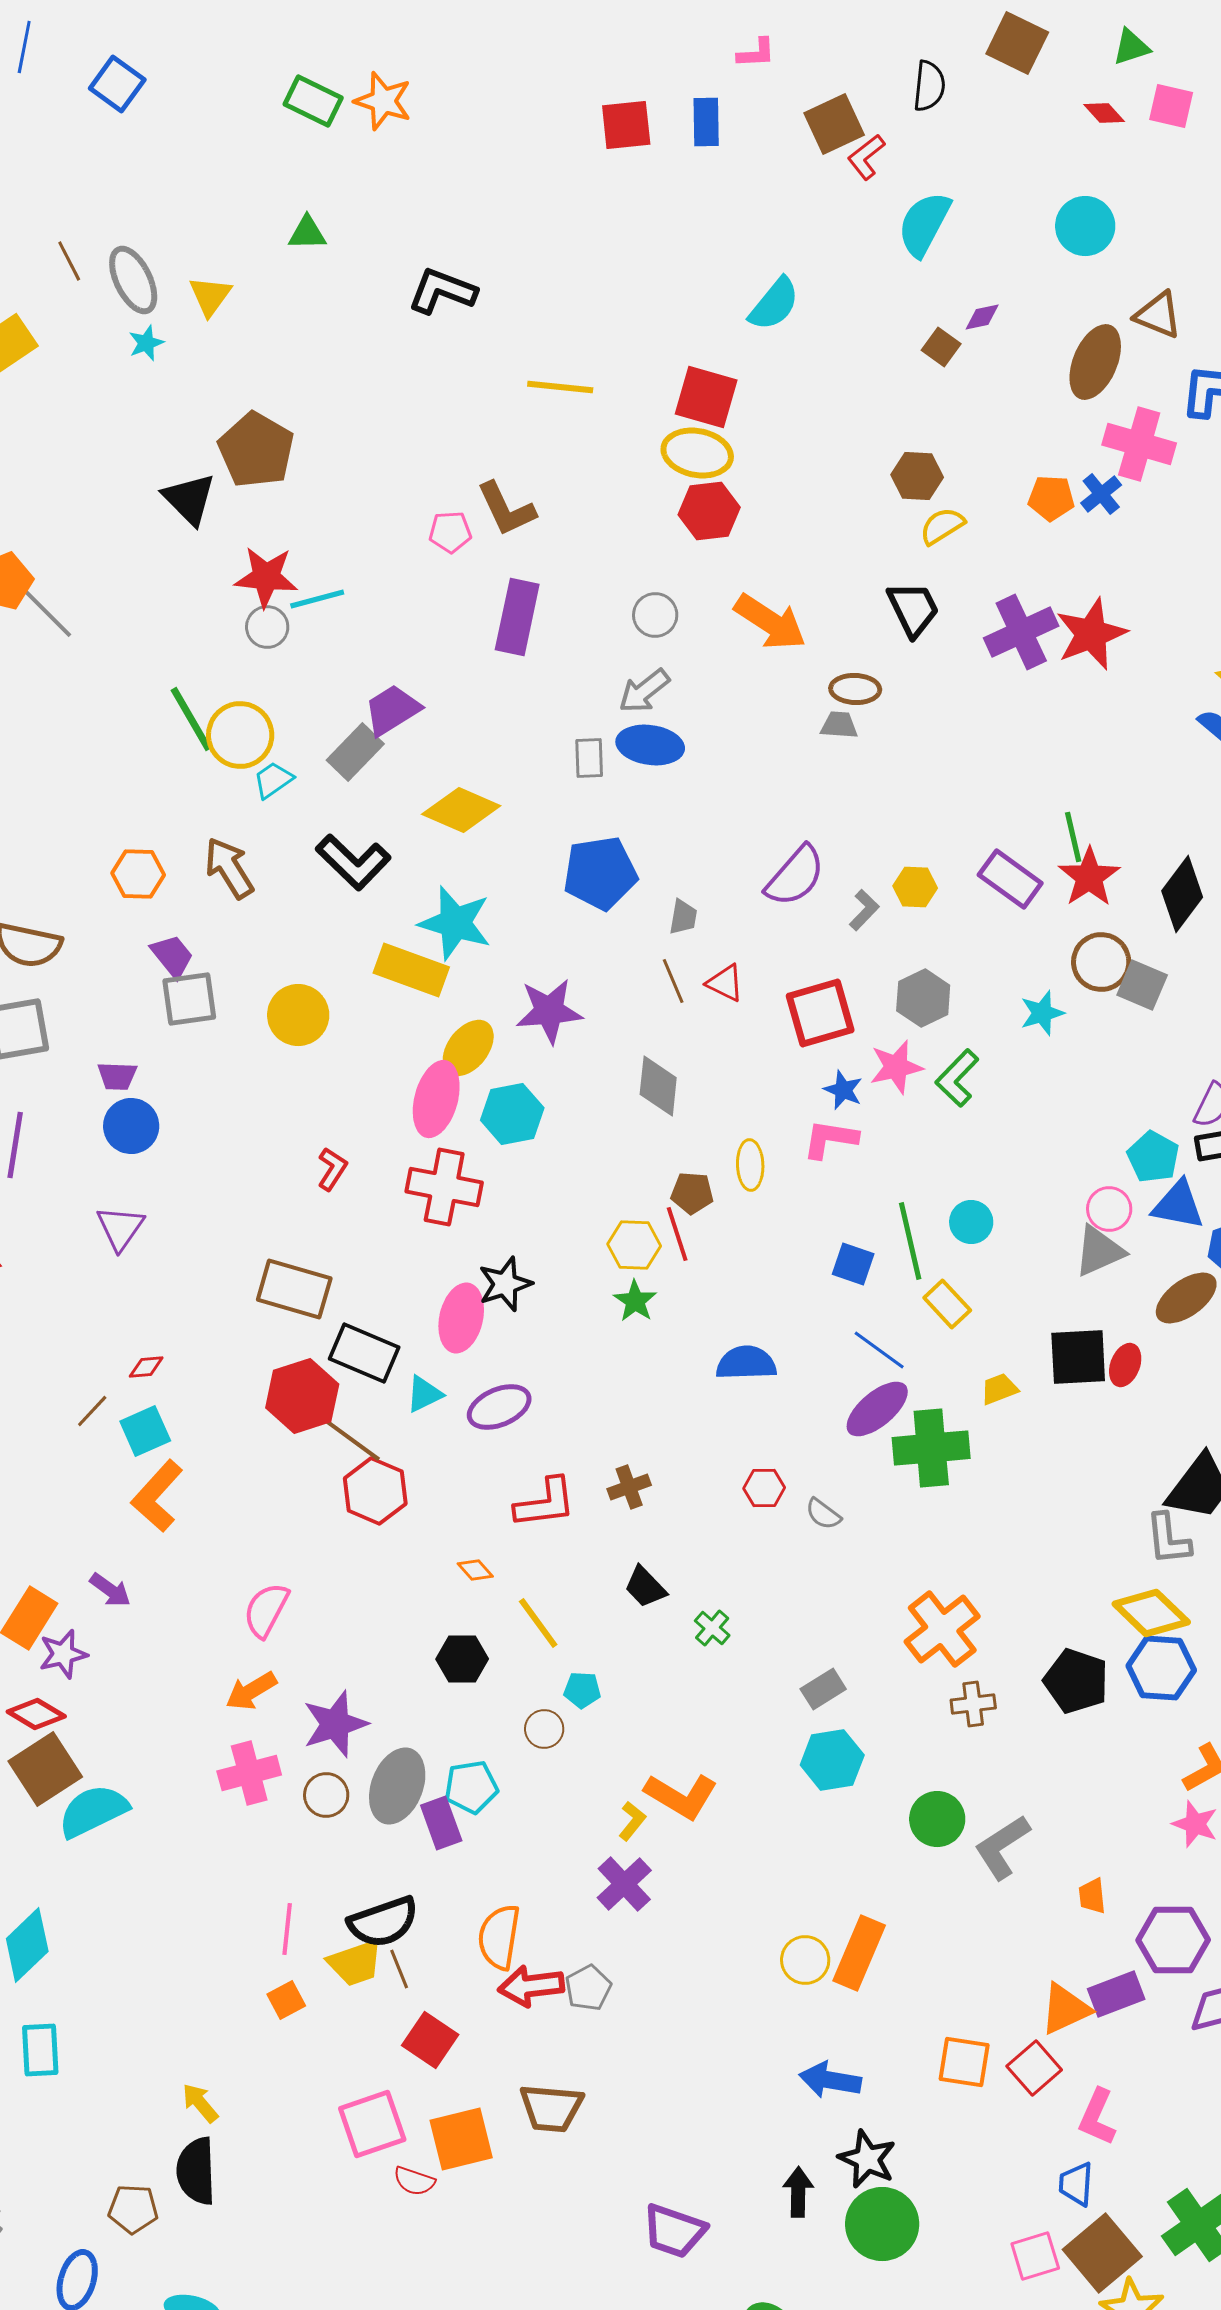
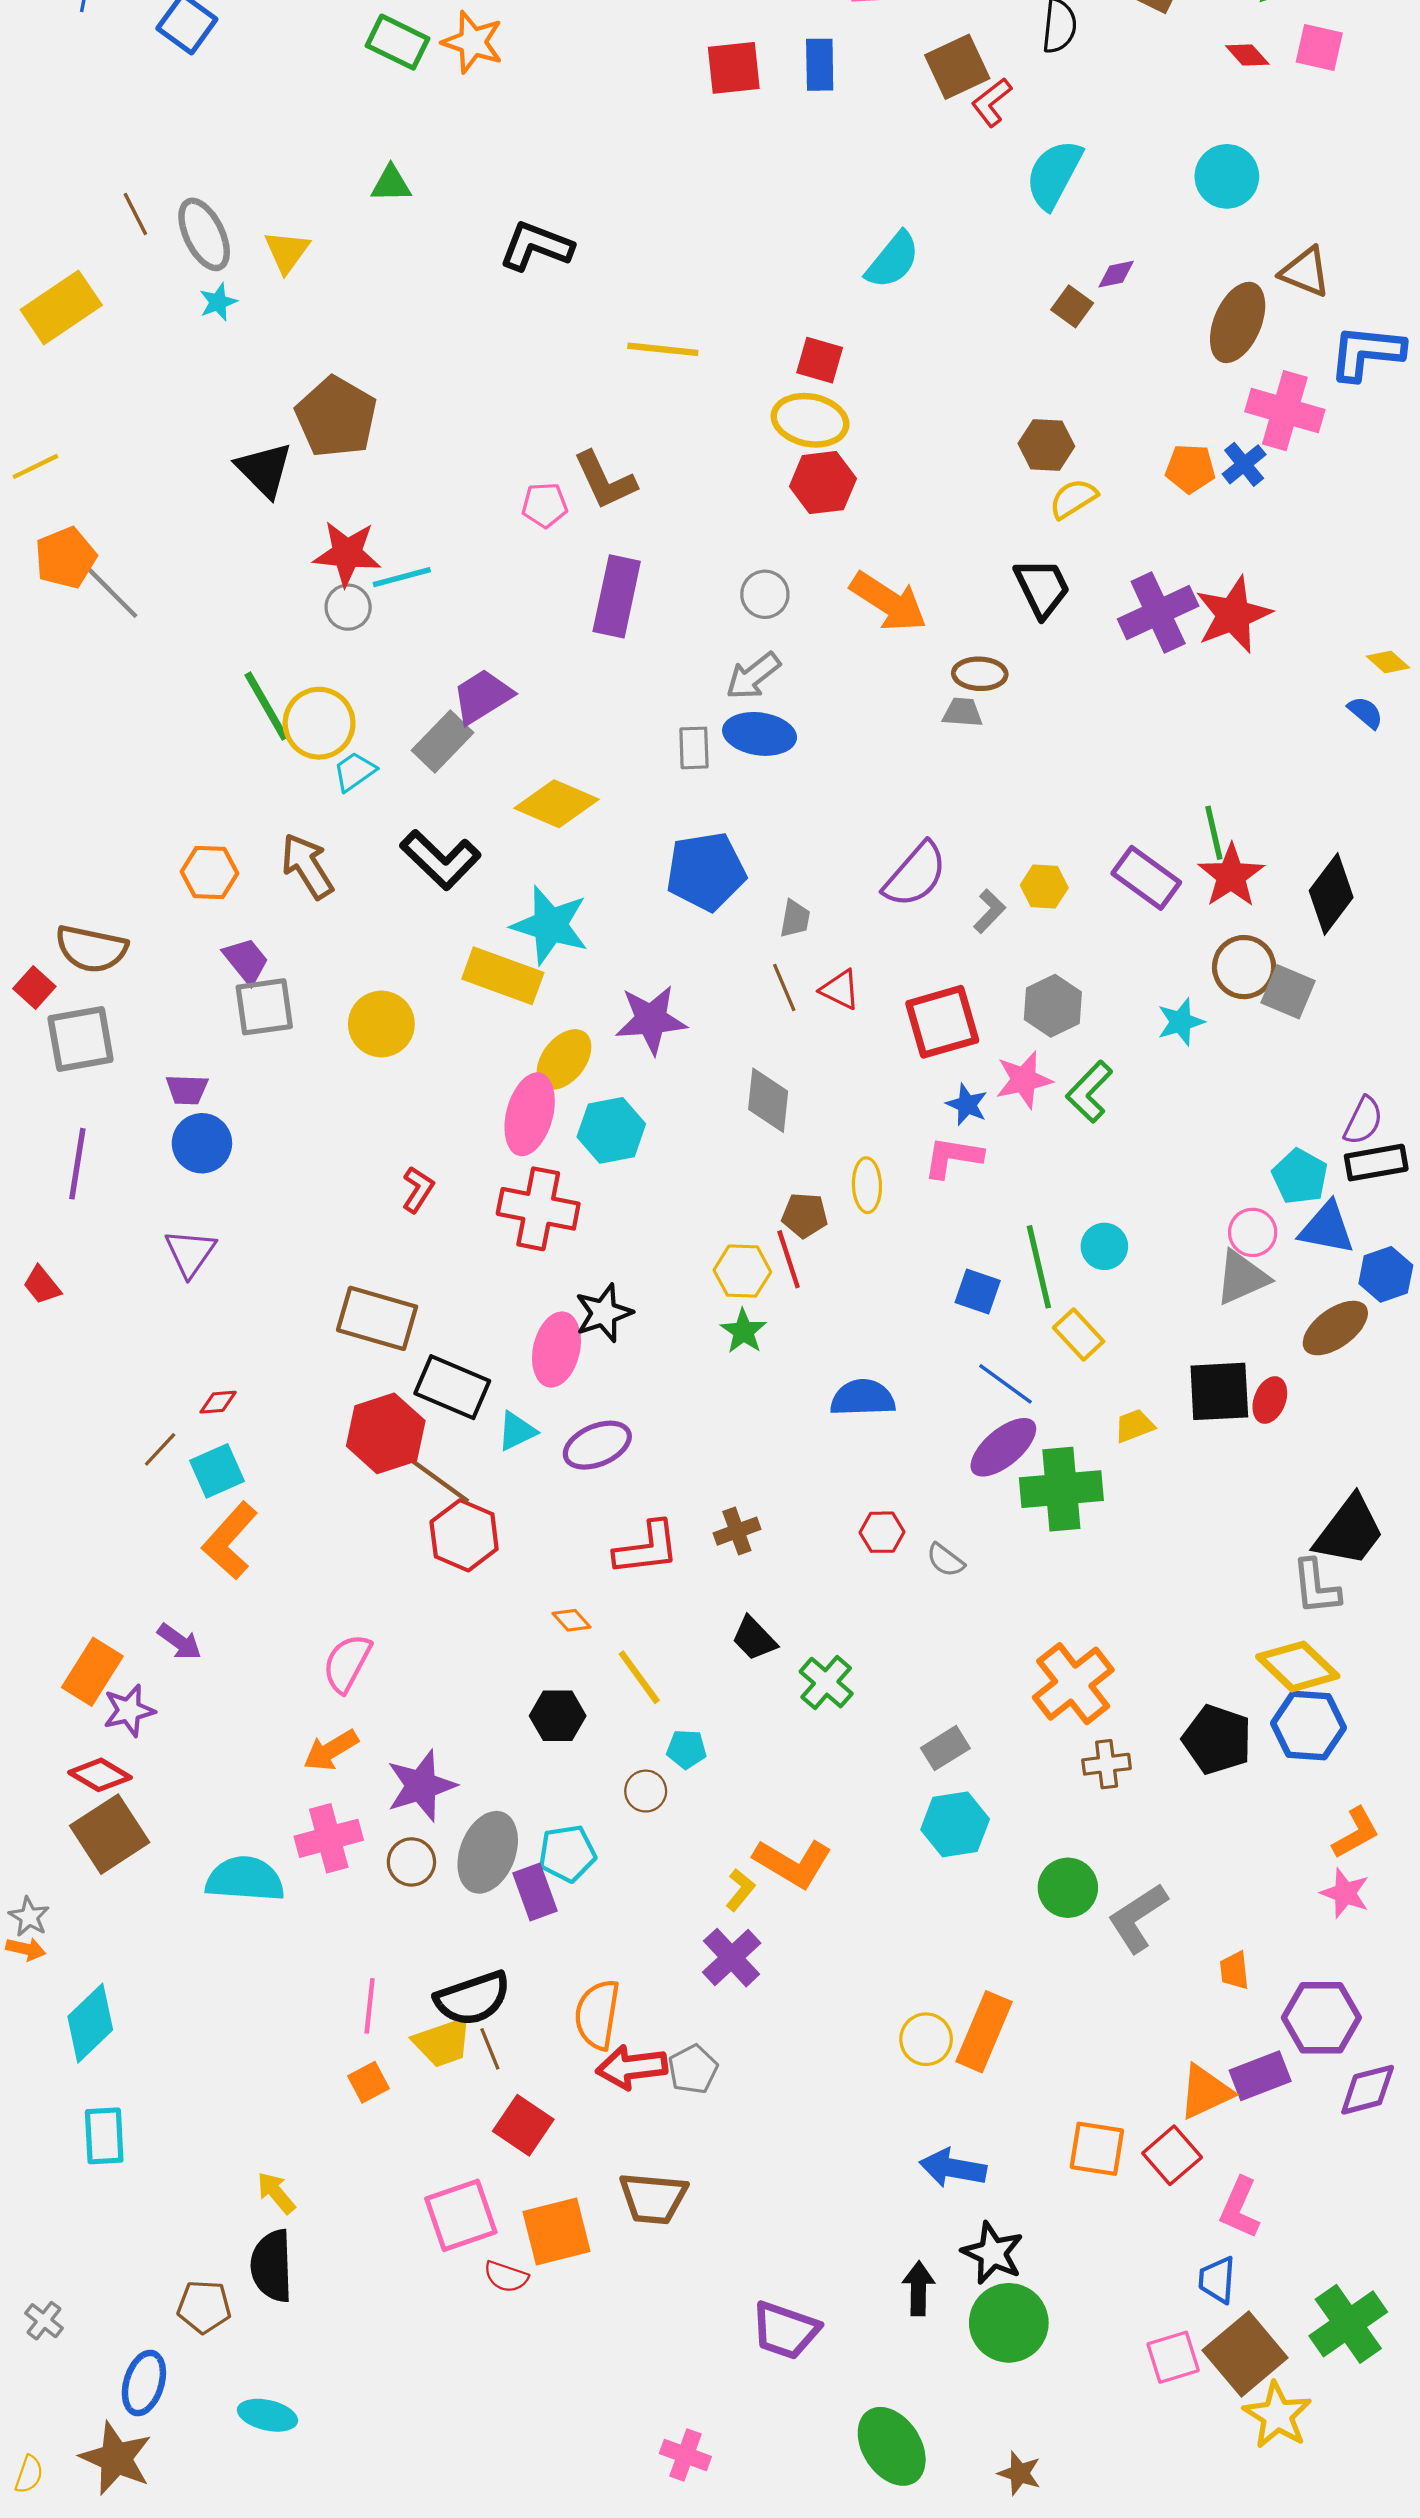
red square: (706, 397) -> (820, 360), size x0.7
green cross: (712, 1628) -> (826, 1683), size x1.4
cyan semicircle: (93, 1811) -> (245, 1879), moved, turned 30

